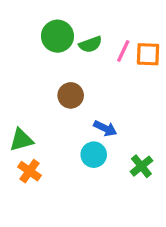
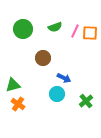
green circle: (57, 36) -> (23, 29), moved

